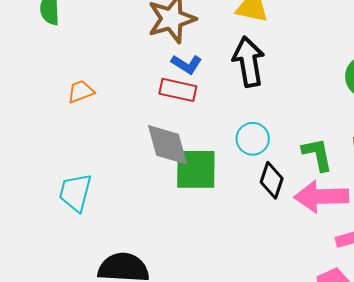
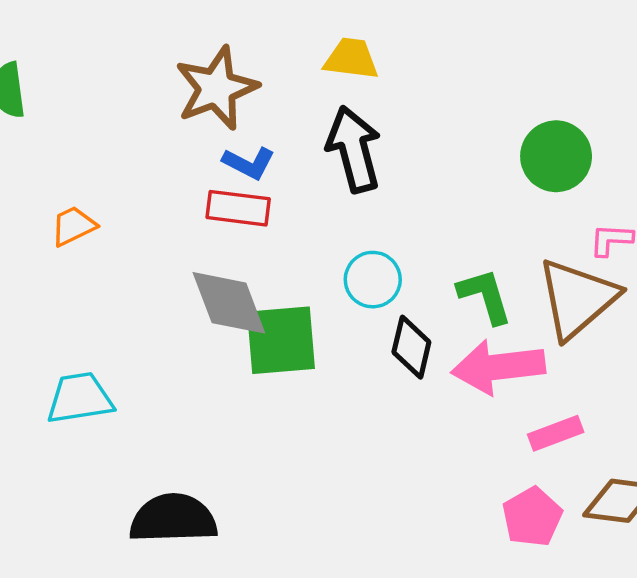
cyan trapezoid: (75, 192) -> (80, 398), turned 72

